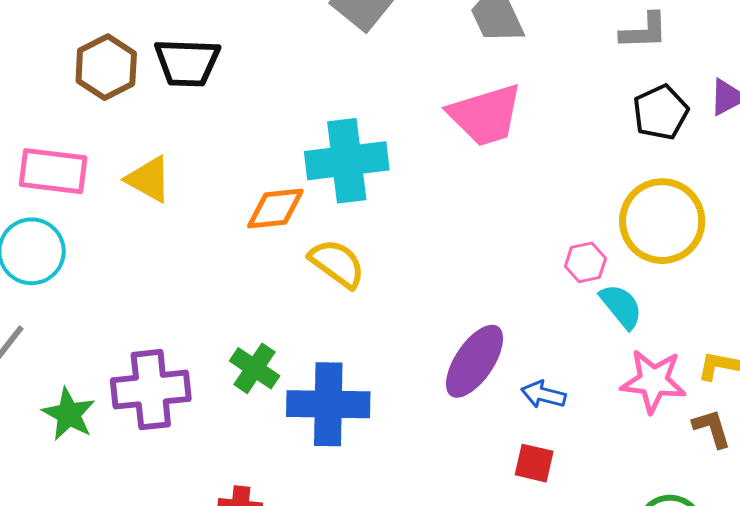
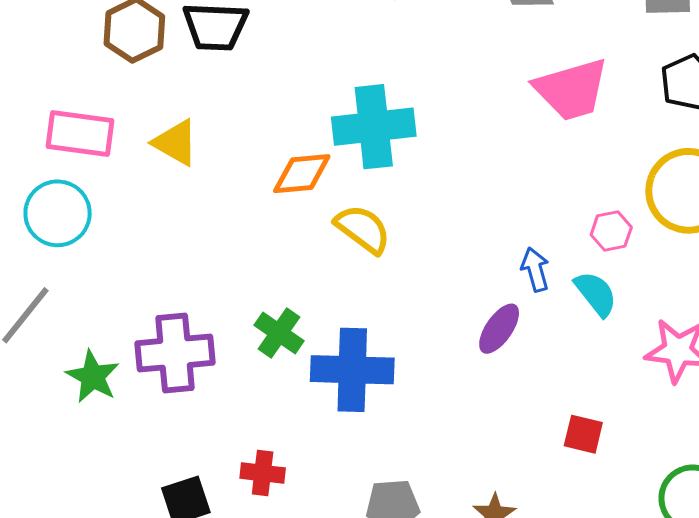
pink trapezoid: (485, 115) -> (571, 89), moved
cyan semicircle: (621, 306) -> (596, 294), moved
purple ellipse: (474, 361) -> (499, 329), size x0.7
blue arrow: (543, 395) -> (535, 269), moved, turned 60
red square: (534, 463) -> (583, 434), moved

